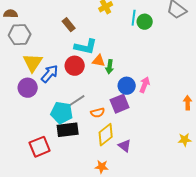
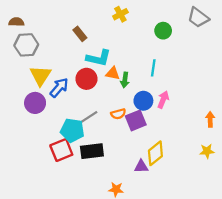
cyan line: (134, 18) -> (153, 68), moved
orange semicircle: (98, 113) -> (118, 114), moved
black rectangle: (68, 130) -> (92, 151), moved
yellow diamond: (106, 135) -> (155, 153), moved
yellow star: (185, 140) -> (207, 151), moved
purple triangle: (125, 146) -> (141, 166), turned -40
red square: (40, 147) -> (61, 150), moved

